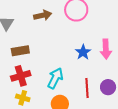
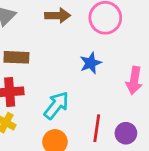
blue star: (83, 52) -> (91, 63), moved

